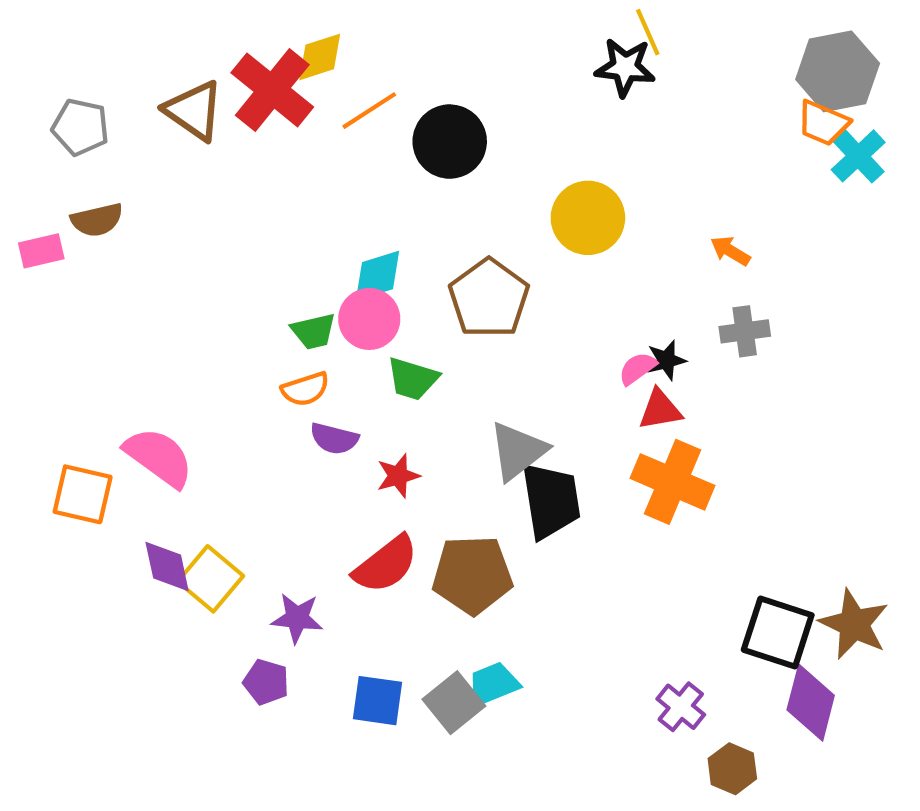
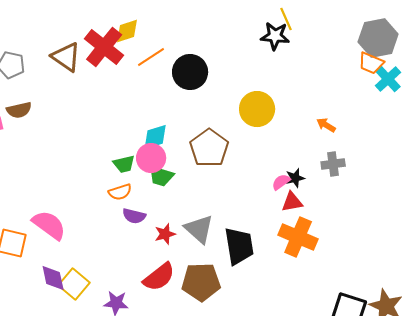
green trapezoid: (413, 379) -> (161, 176), moved
gray triangle: (518, 451) -> (199, 229), moved, turned -40

